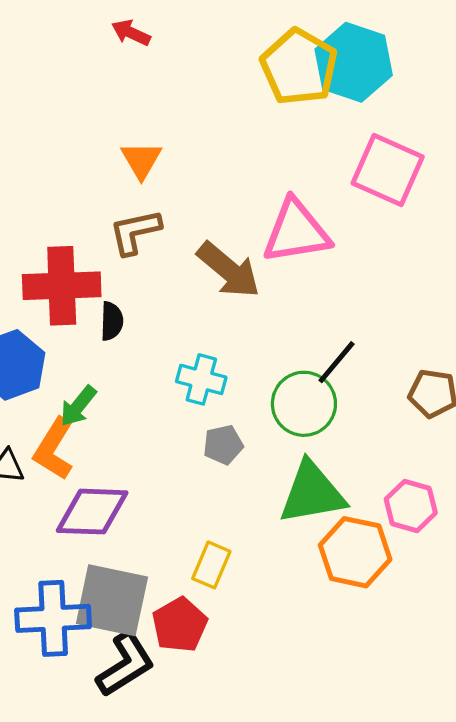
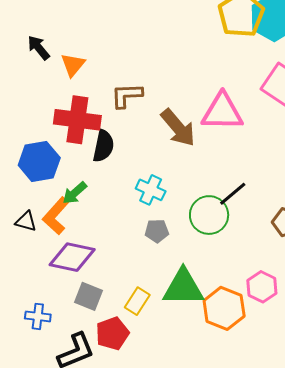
orange triangle: (141, 160) -> (73, 65), moved
black semicircle: (112, 321) -> (103, 146), size x1.4
green triangle: (312, 493) -> (183, 287), moved
gray square: (112, 600) -> (89, 296), moved, size x0.6
blue cross: (53, 618) -> (38, 316), size x0.6

